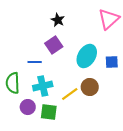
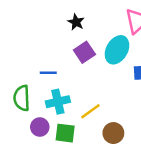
purple square: (54, 45) -> (84, 52), moved
cyan ellipse: (87, 56) -> (117, 50), moved
brown circle: (90, 87) -> (113, 133), moved

